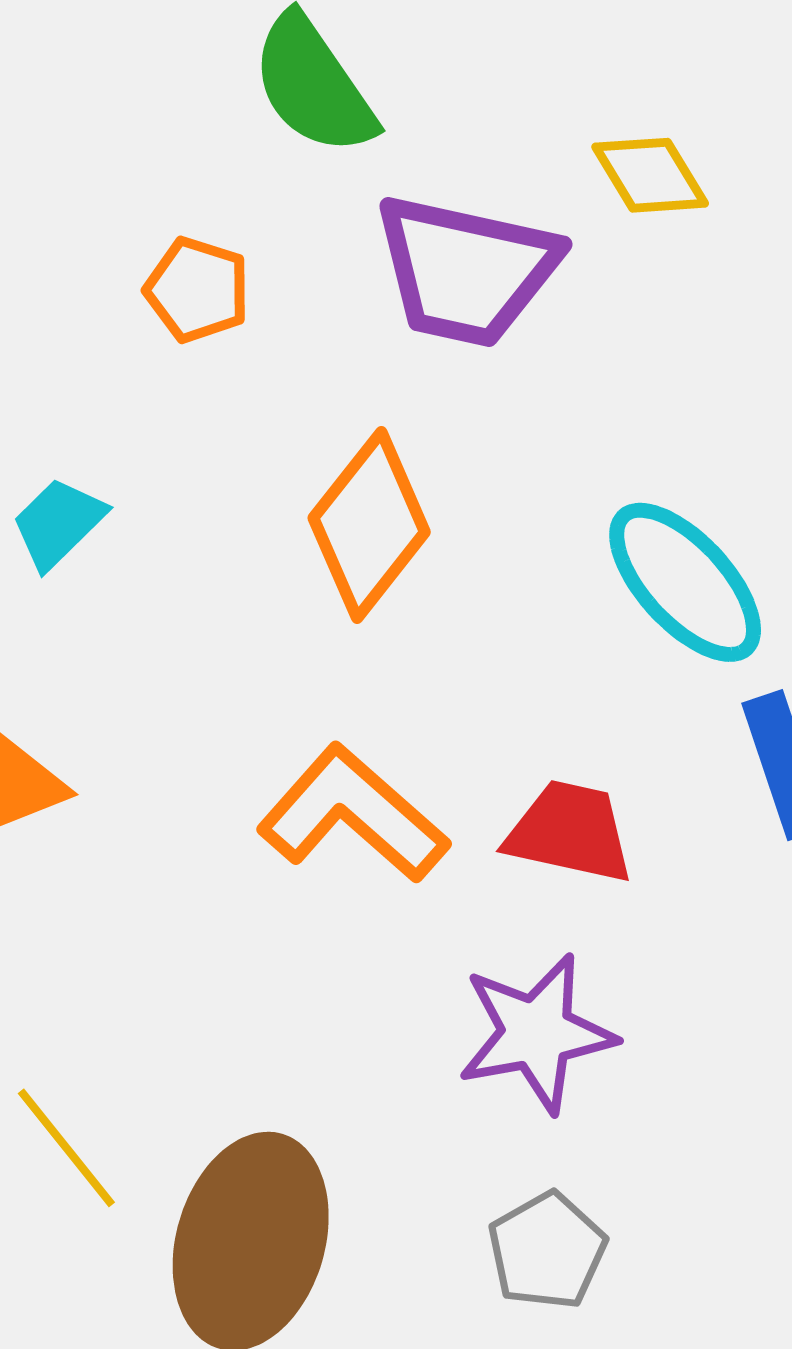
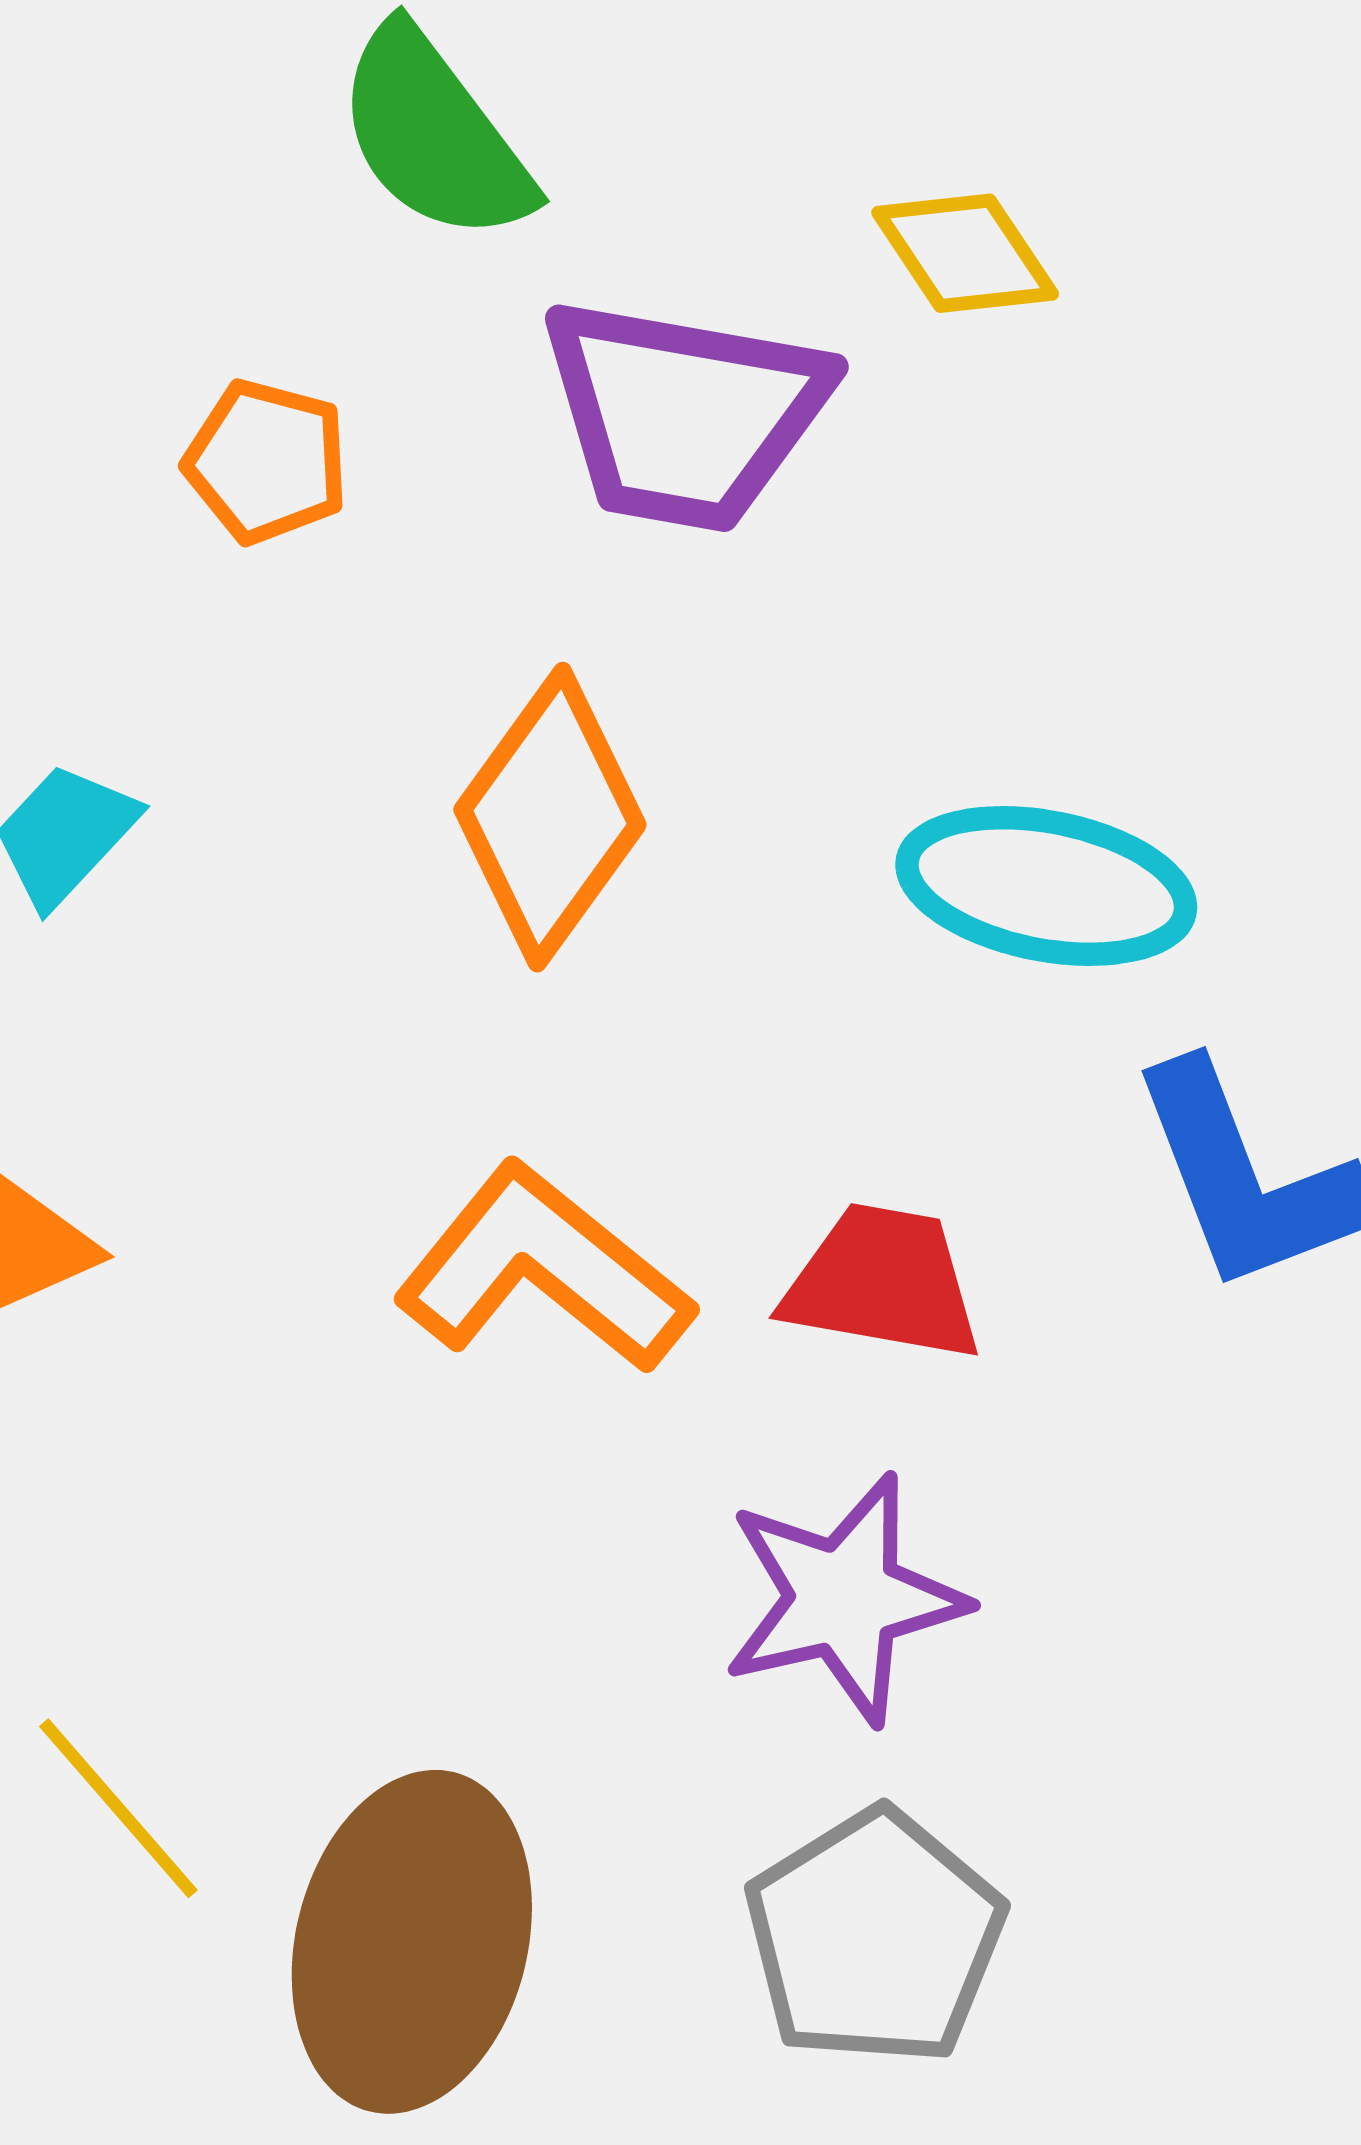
cyan ellipse: (685, 582) -> (1046, 886), turned -34
gray pentagon: (547, 1251) -> (875, 1937), size x1.4

